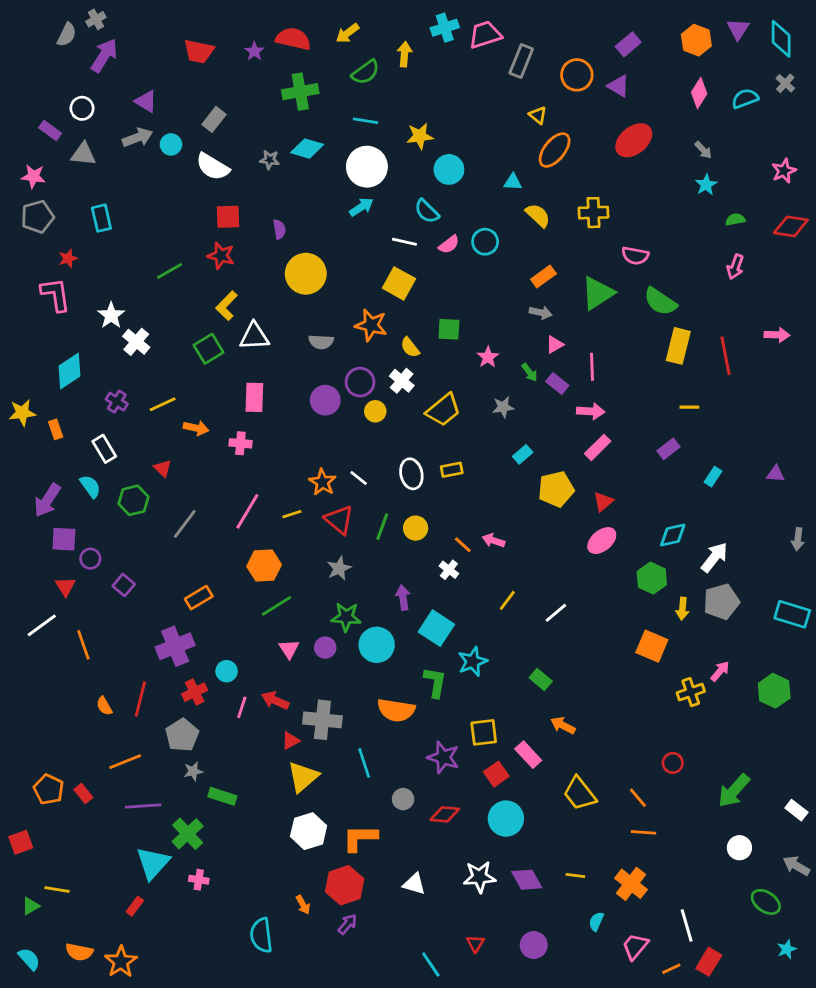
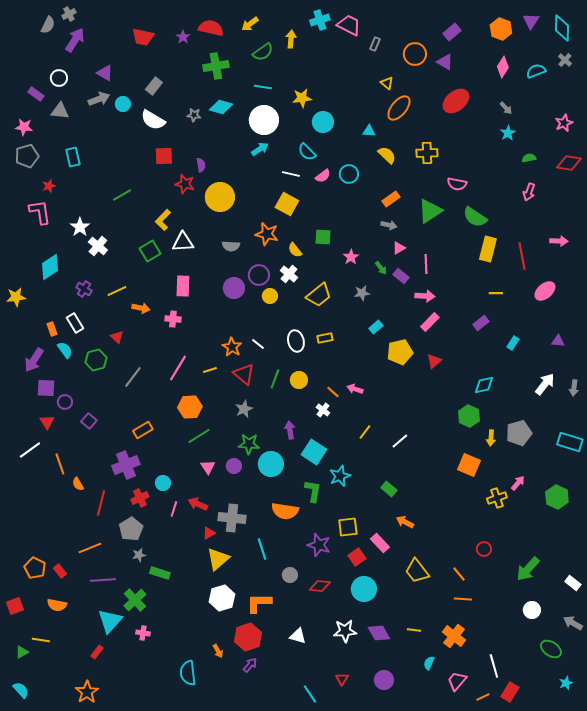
pink trapezoid: (485, 35) -> (349, 25), turned 45
gray rectangle: (521, 61) -> (375, 44), size x0.6
red star: (221, 256) -> (185, 184), moved
orange rectangle: (56, 429) -> (52, 329), moved
pink ellipse: (602, 541) -> (545, 291), moved
white arrow: (714, 557) -> (545, 384), moved
orange semicircle: (104, 706) -> (78, 484), moved
orange semicircle: (79, 952) -> (57, 605), moved

